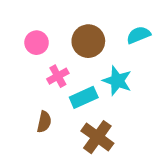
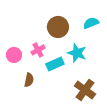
pink circle: (37, 43) -> (14, 55), moved
brown cross: (97, 137) -> (85, 90), moved

